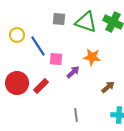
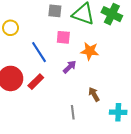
blue line: (38, 46) -> (39, 52), moved
pink square: (56, 59) -> (63, 37), moved
brown arrow: (108, 87) -> (94, 94), moved, turned -80

